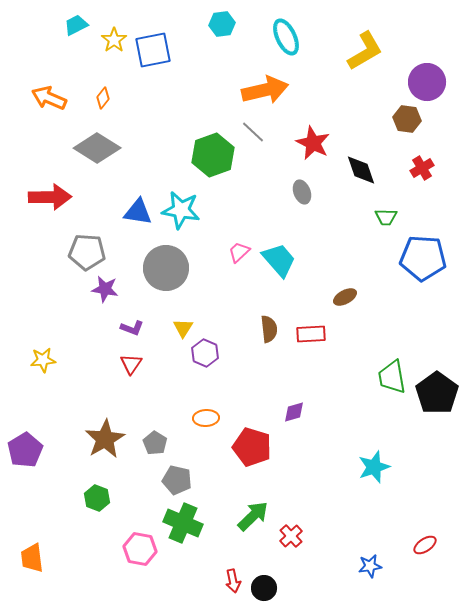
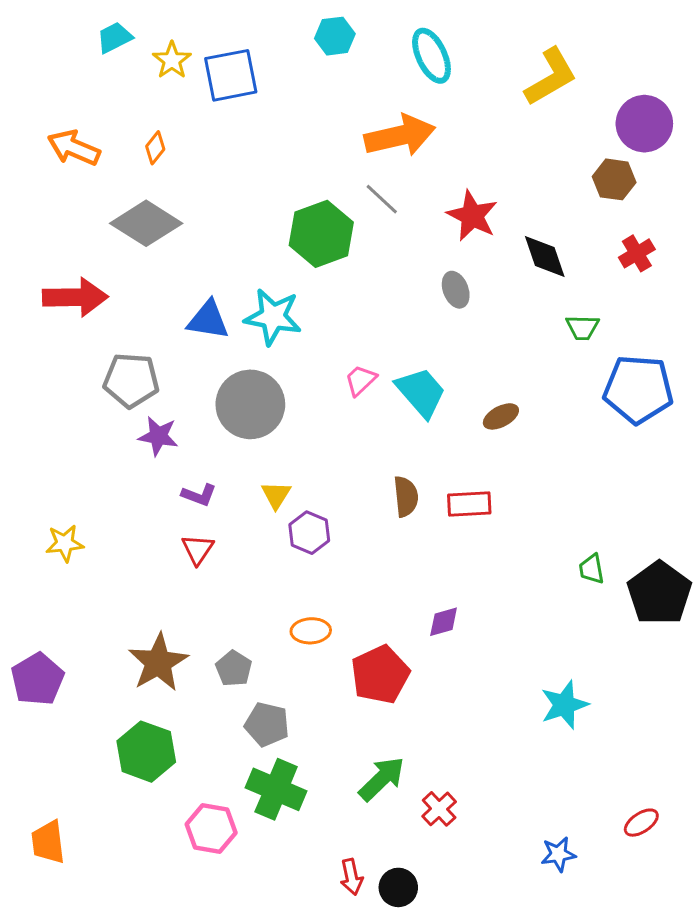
brown ellipse: (345, 297) -> (501, 416), moved
green trapezoid: (392, 377) -> (592, 569), size x0.6
red pentagon: (252, 447) -> (380, 675), turned 30
green hexagon: (97, 498) -> (146, 752), size x1.5

